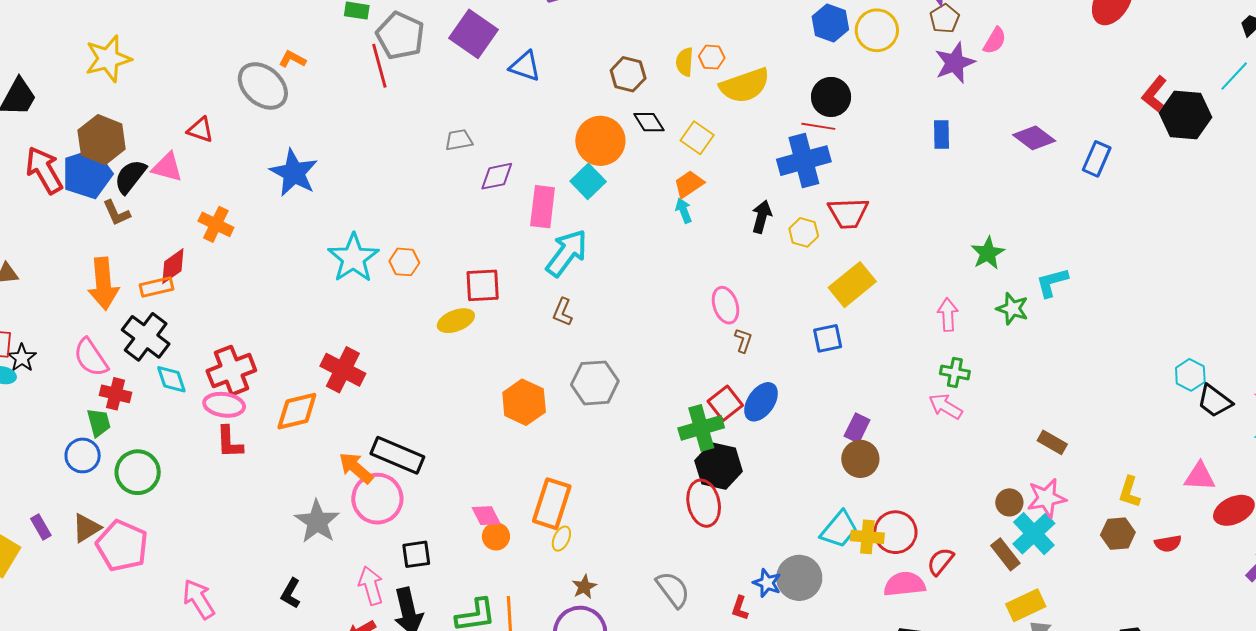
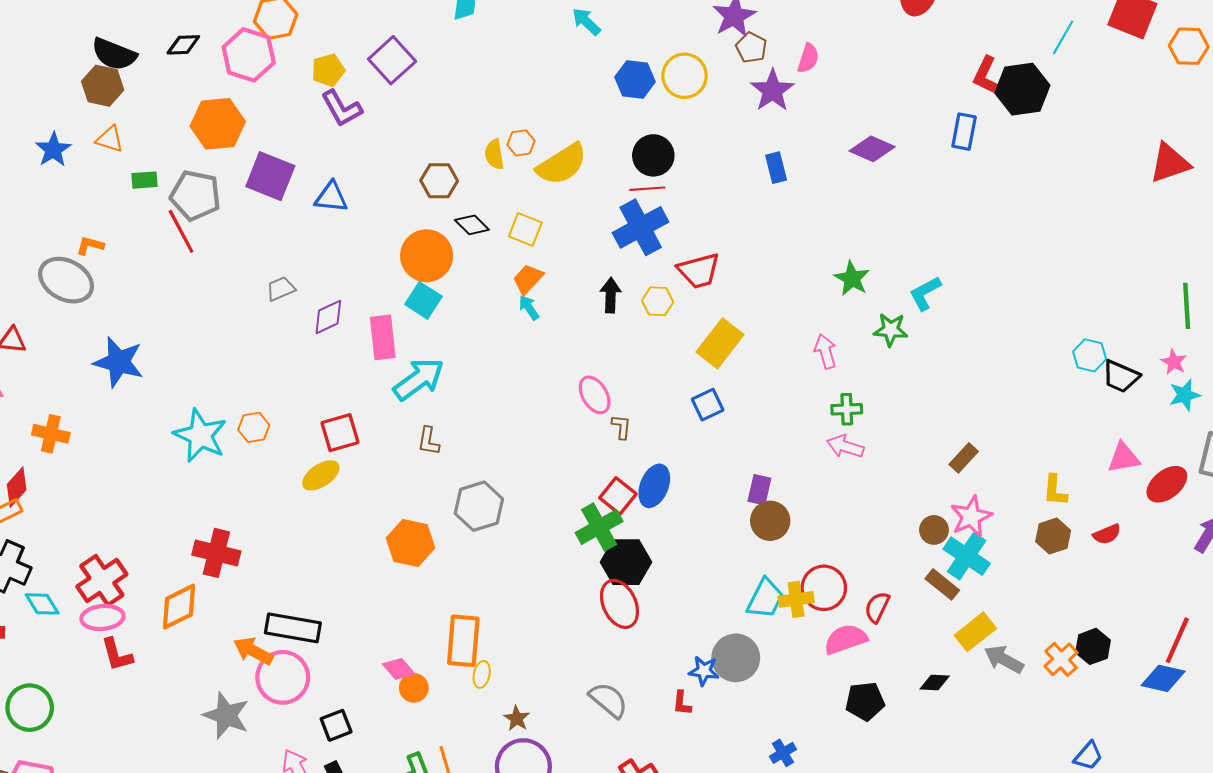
blue rectangle: (1097, 159) -> (964, 132), moved
cyan arrow: (567, 253) -> (419, 379), turned 30
brown rectangle: (1052, 442) -> (964, 458), turned -64

